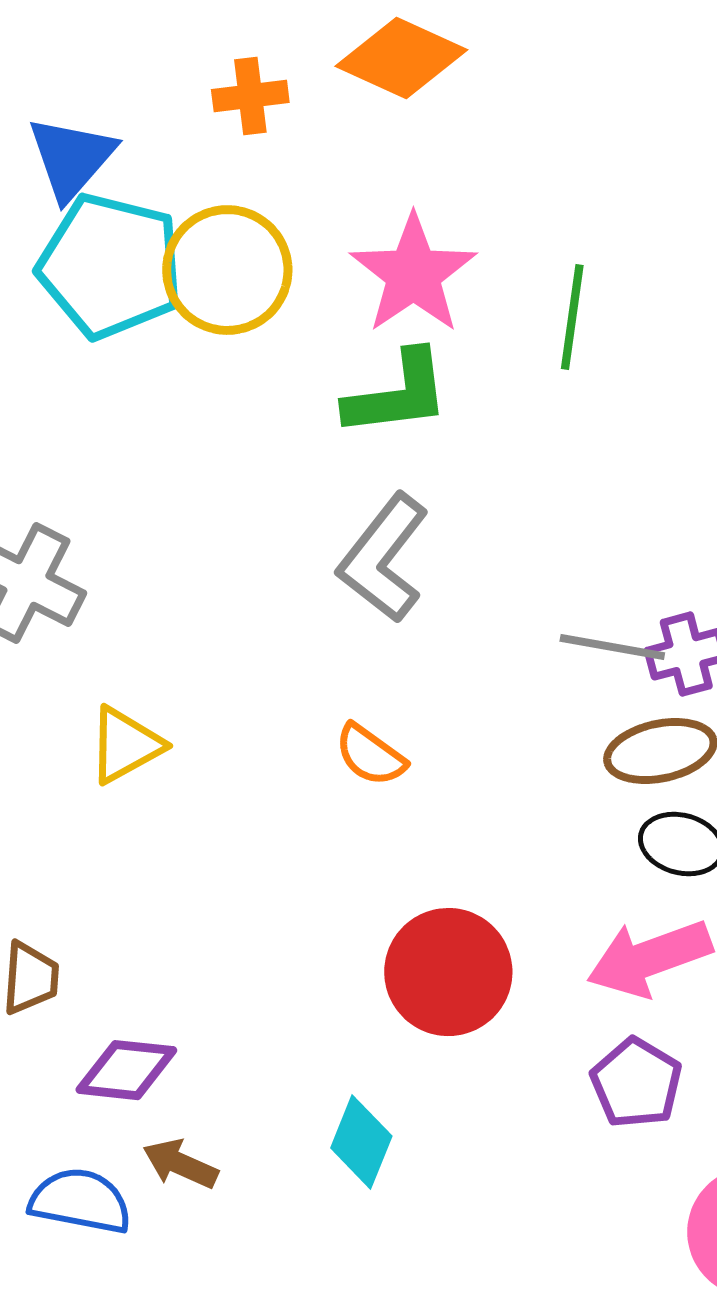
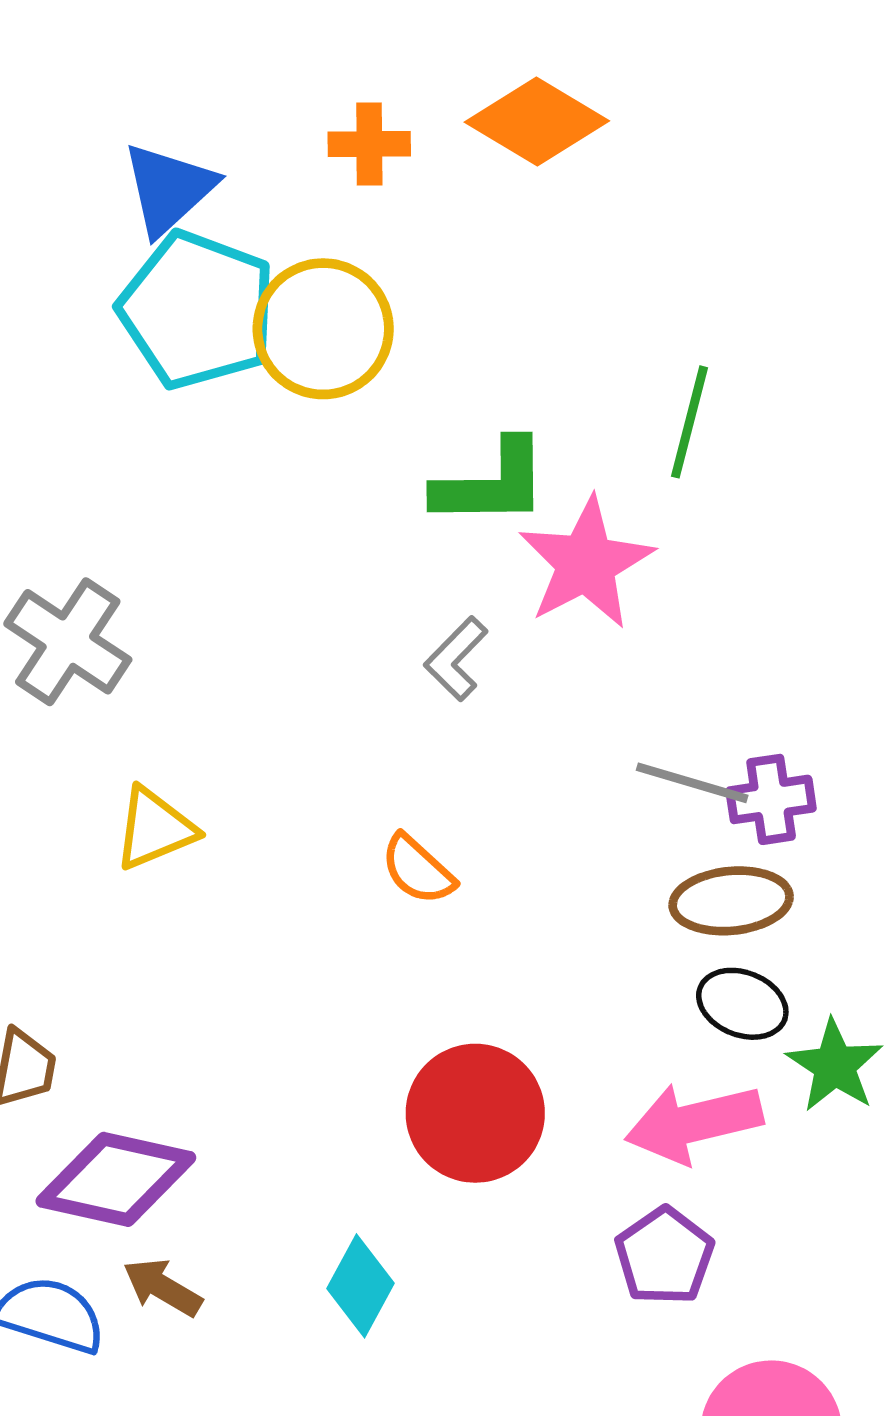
pink star: (413, 274) -> (586, 563), moved
gray L-shape: (383, 558) -> (456, 659), size x0.6
purple diamond: (126, 1070) -> (116, 1179), size x1.4

